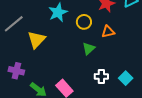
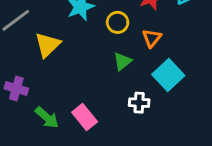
orange triangle: (108, 32) -> (152, 38), turned -40
cyan square: (126, 78) -> (168, 75), moved, size x1.5

